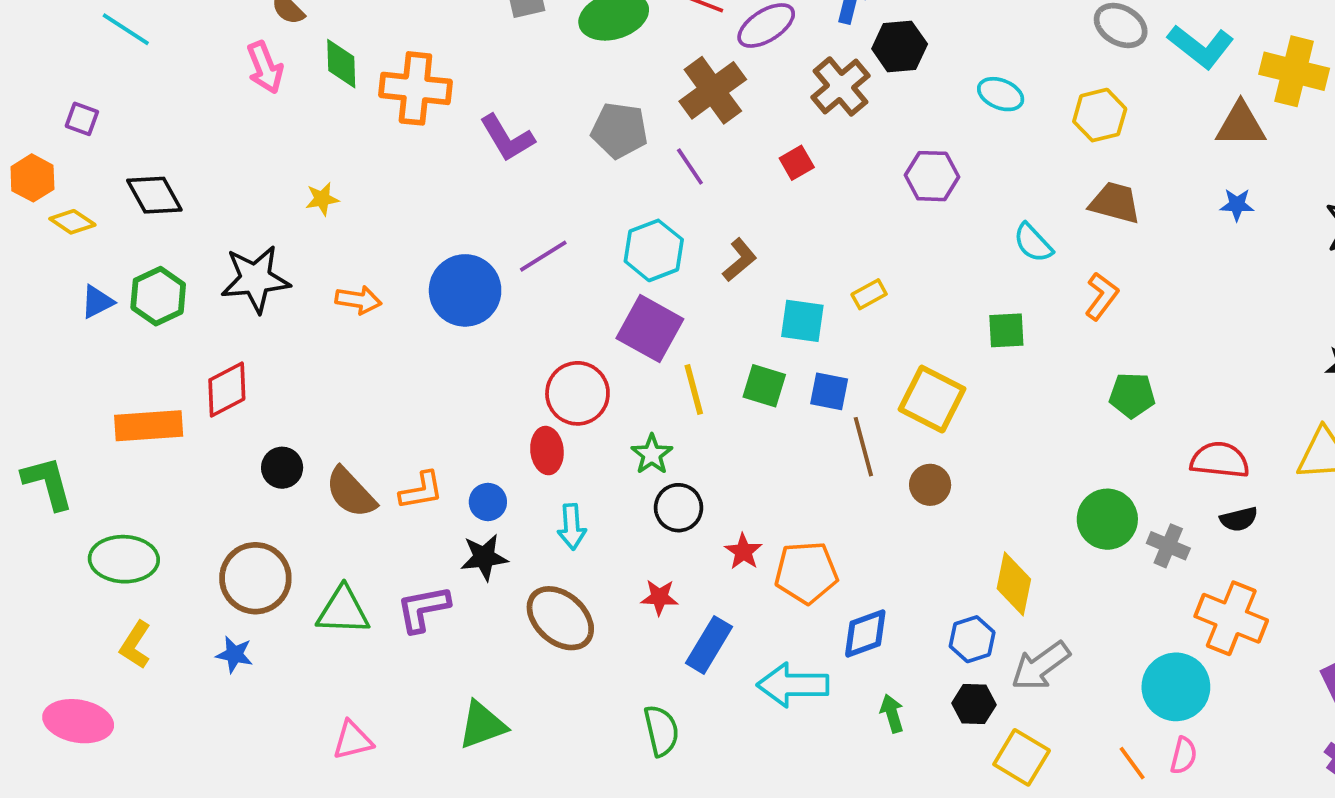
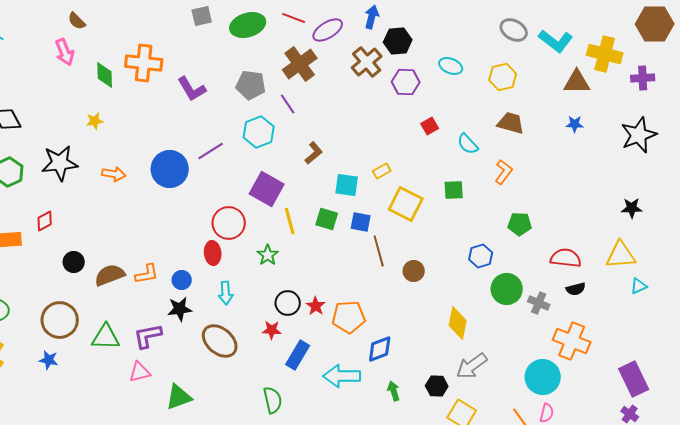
green diamond: (341, 64) -> (105, 75), moved
red square: (797, 163) -> (430, 126), moved
purple hexagon: (932, 176) -> (406, 82), moved
cyan hexagon: (654, 250) -> (259, 132), moved
red diamond: (227, 390) -> (45, 221), size x0.7
yellow square: (932, 399) -> (406, 204), moved
brown semicircle: (351, 492) -> (110, 275), turned 112
black circle: (678, 508) -> (288, 303), moved
blue hexagon: (972, 639) -> (481, 256), moved
pink triangle: (353, 740) -> (140, 372), moved

